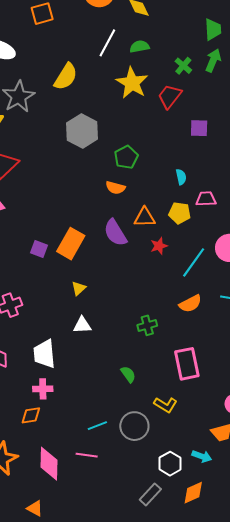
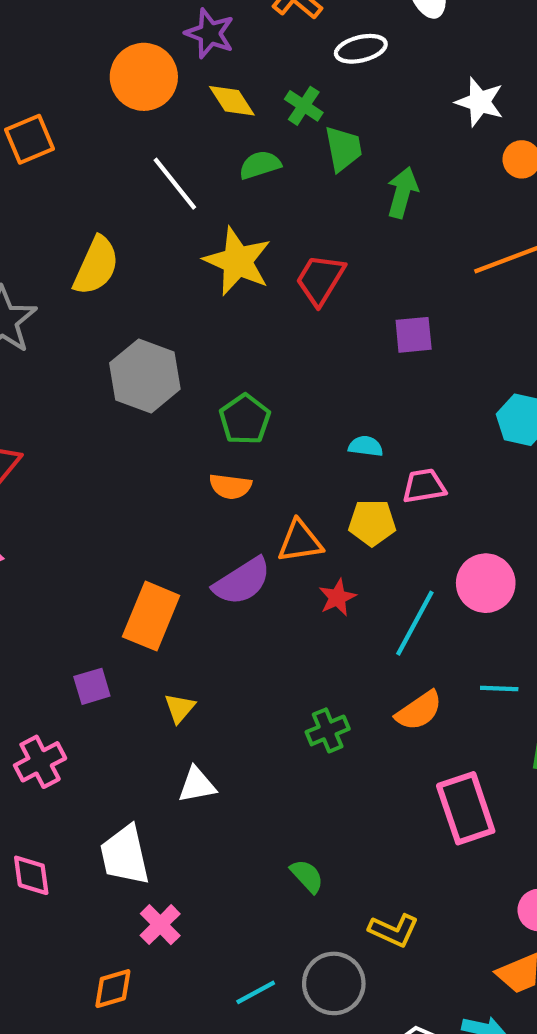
green trapezoid: (213, 29) -> (343, 149), moved
white line: (107, 43) -> (175, 184), turned -60
green semicircle: (140, 47) -> (260, 165), moved
green cross: (183, 66) -> (304, 106), moved
purple square: (199, 128) -> (414, 335), moved
cyan semicircle: (181, 177) -> (366, 446), turned -63
purple semicircle: (115, 233) -> (242, 581), turned -84
purple square: (39, 249) -> (92, 686), moved, turned -30
green cross: (147, 325) -> (328, 730), moved
pink rectangle: (187, 364) -> (466, 808), moved
pink cross: (43, 389) -> (160, 925), moved, turned -36

